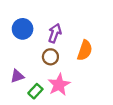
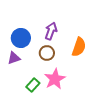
blue circle: (23, 29) -> (21, 38), moved
purple triangle: (17, 76) -> (14, 58), moved

